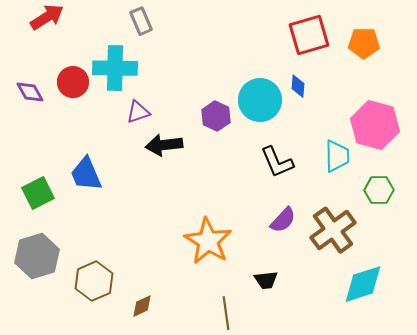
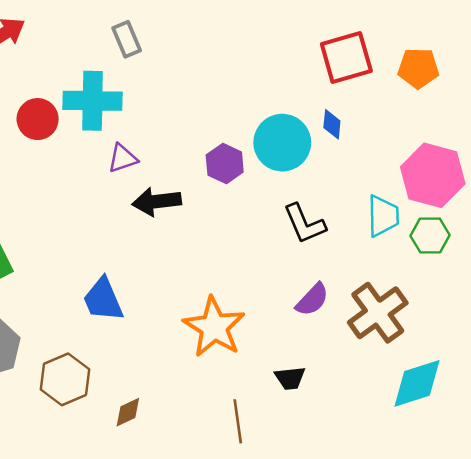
blue trapezoid: (86, 174) -> (103, 300), moved
green hexagon: (379, 190) -> (430, 236), moved

